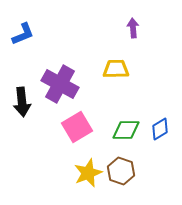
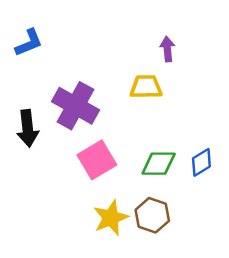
purple arrow: (133, 28) -> (167, 49), moved

